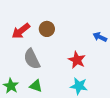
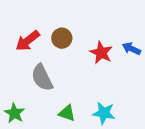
red star: (77, 60) -> (101, 53), moved
green triangle: (36, 86) -> (67, 113), moved

